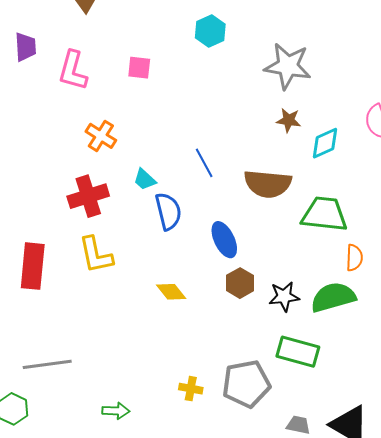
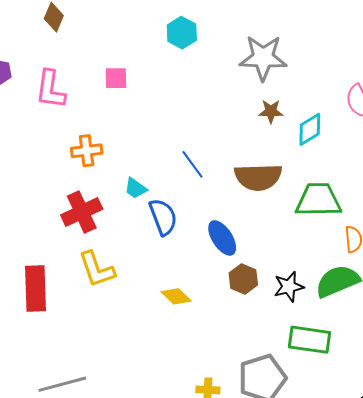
orange cross: (101, 136) -> (87, 151), turned -32

